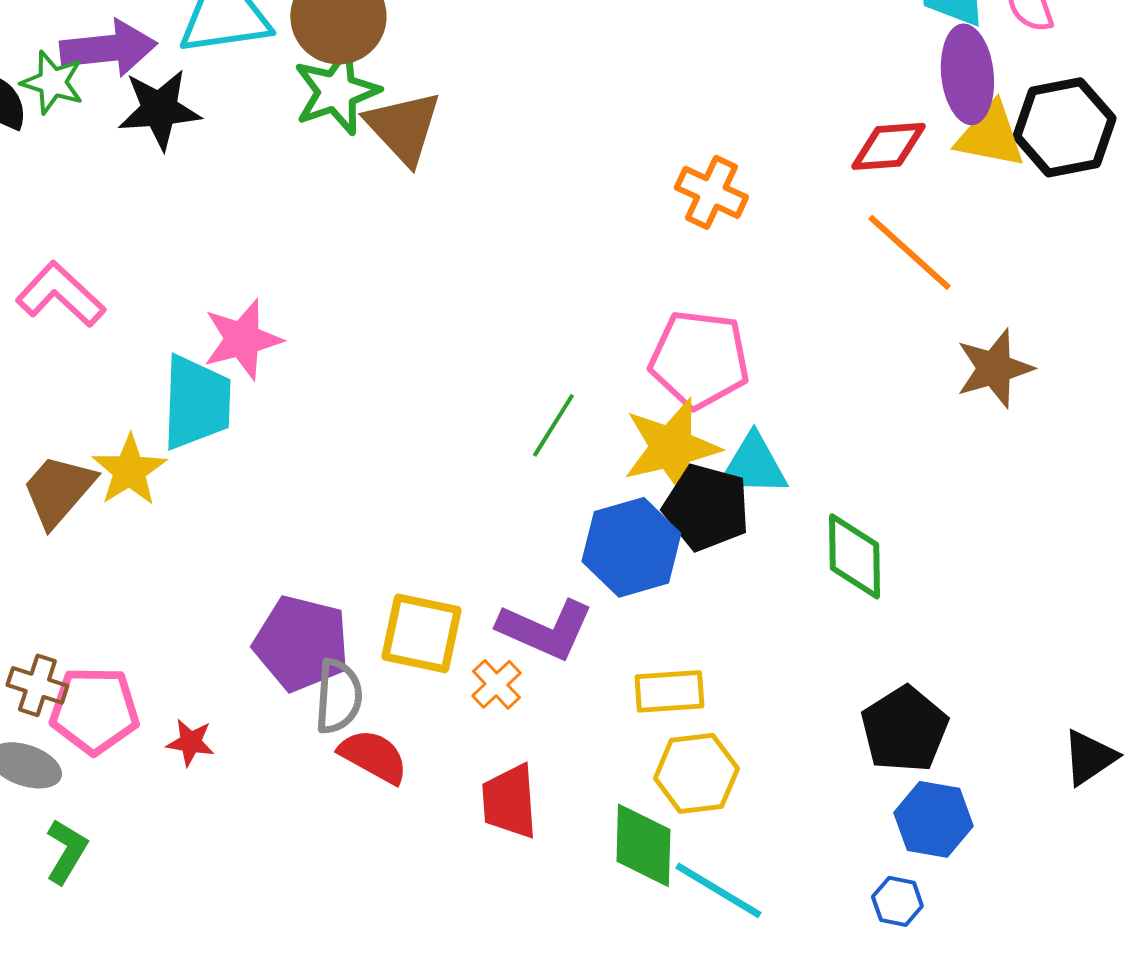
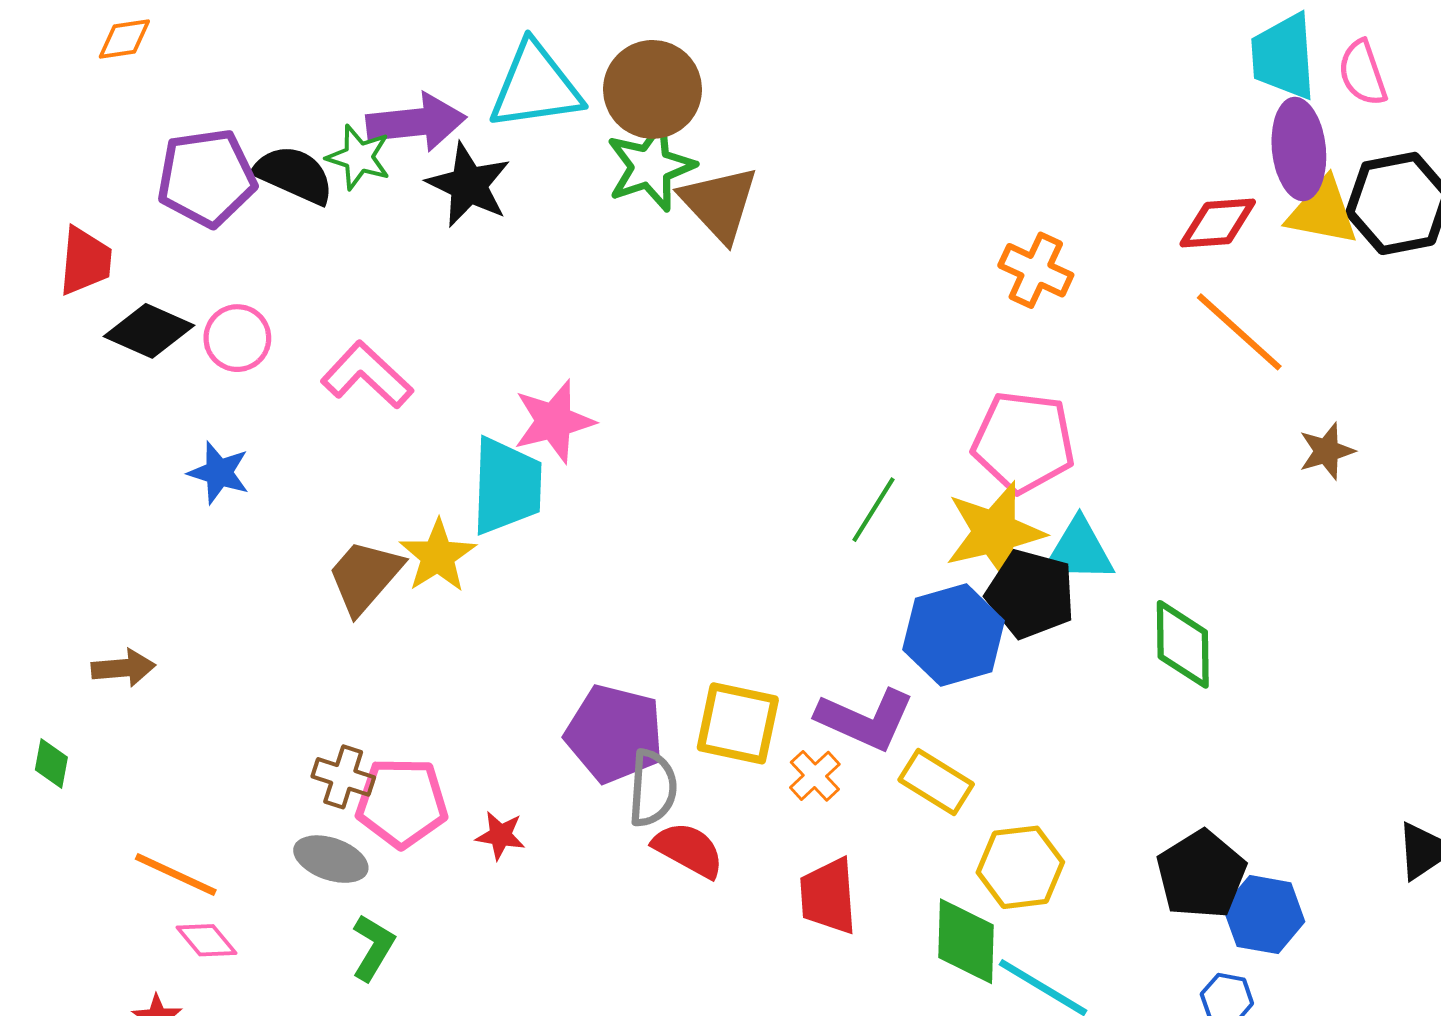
black star: (159, 109) -> (469, 185), turned 30
brown star: (994, 368) -> (1327, 451), size x0.7
yellow rectangle: (669, 691) -> (936, 782), moved, turned 36
black pentagon: (904, 729) -> (1201, 874), moved

